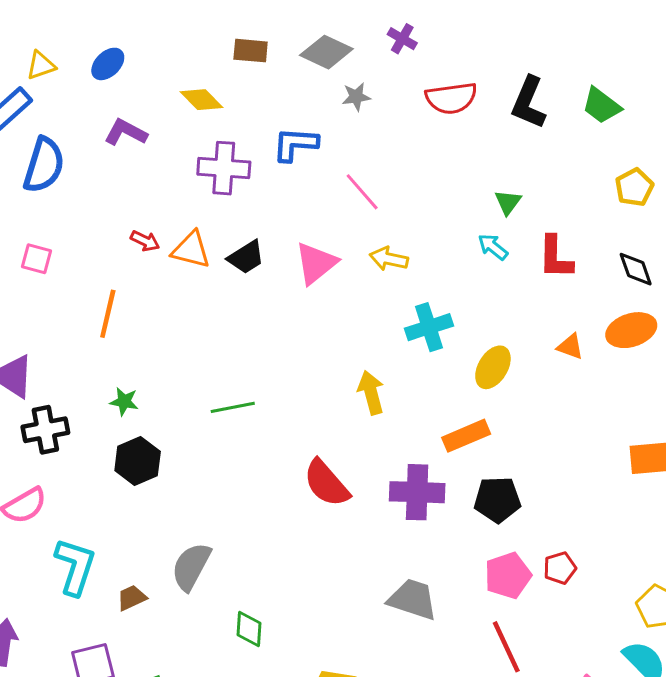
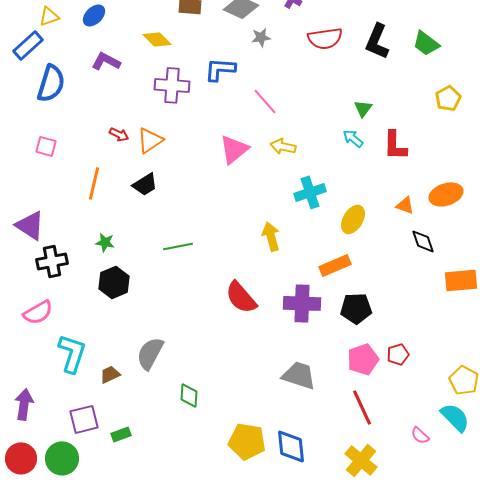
orange triangle: (191, 250) -> (150, 140), turned -48
black trapezoid: (246, 257) -> (145, 184), moved
black diamond: (636, 269) -> (423, 241), moved

